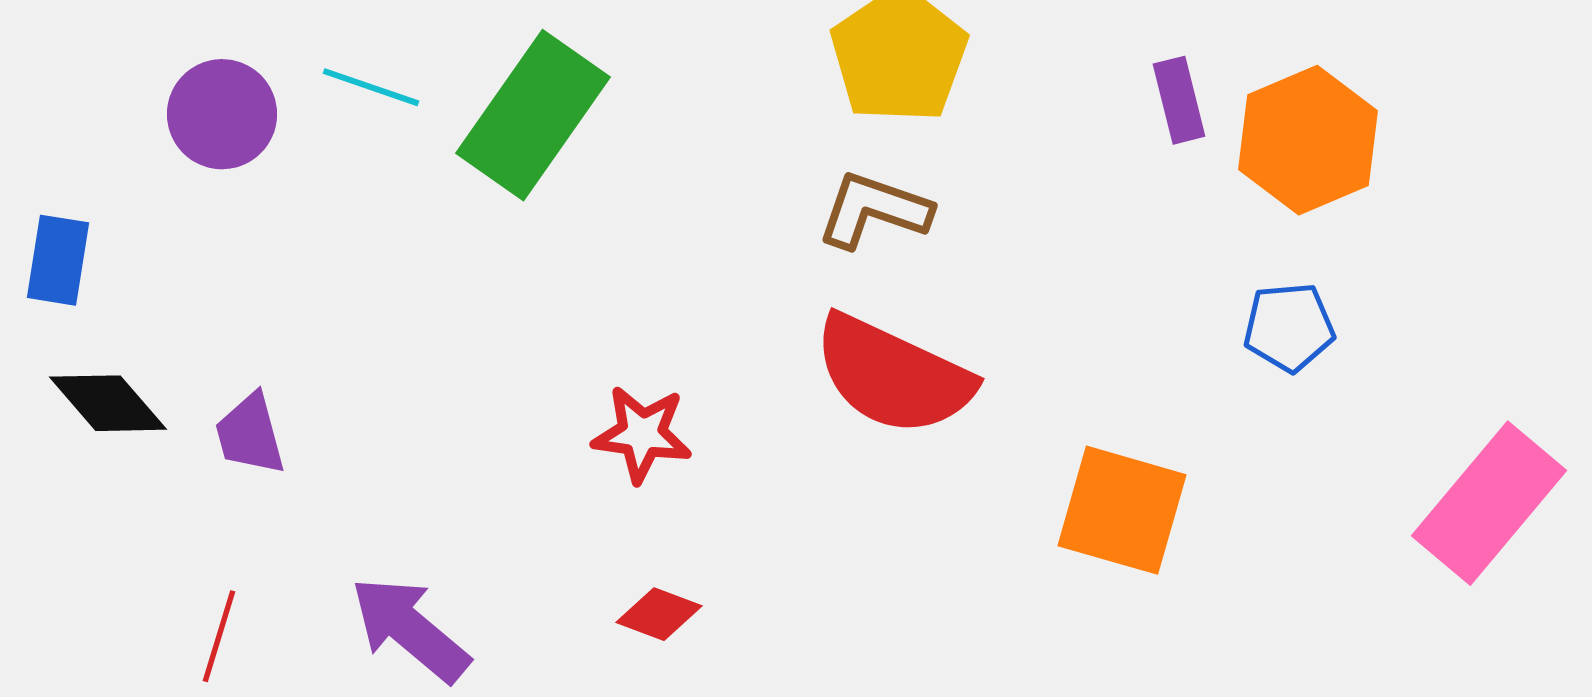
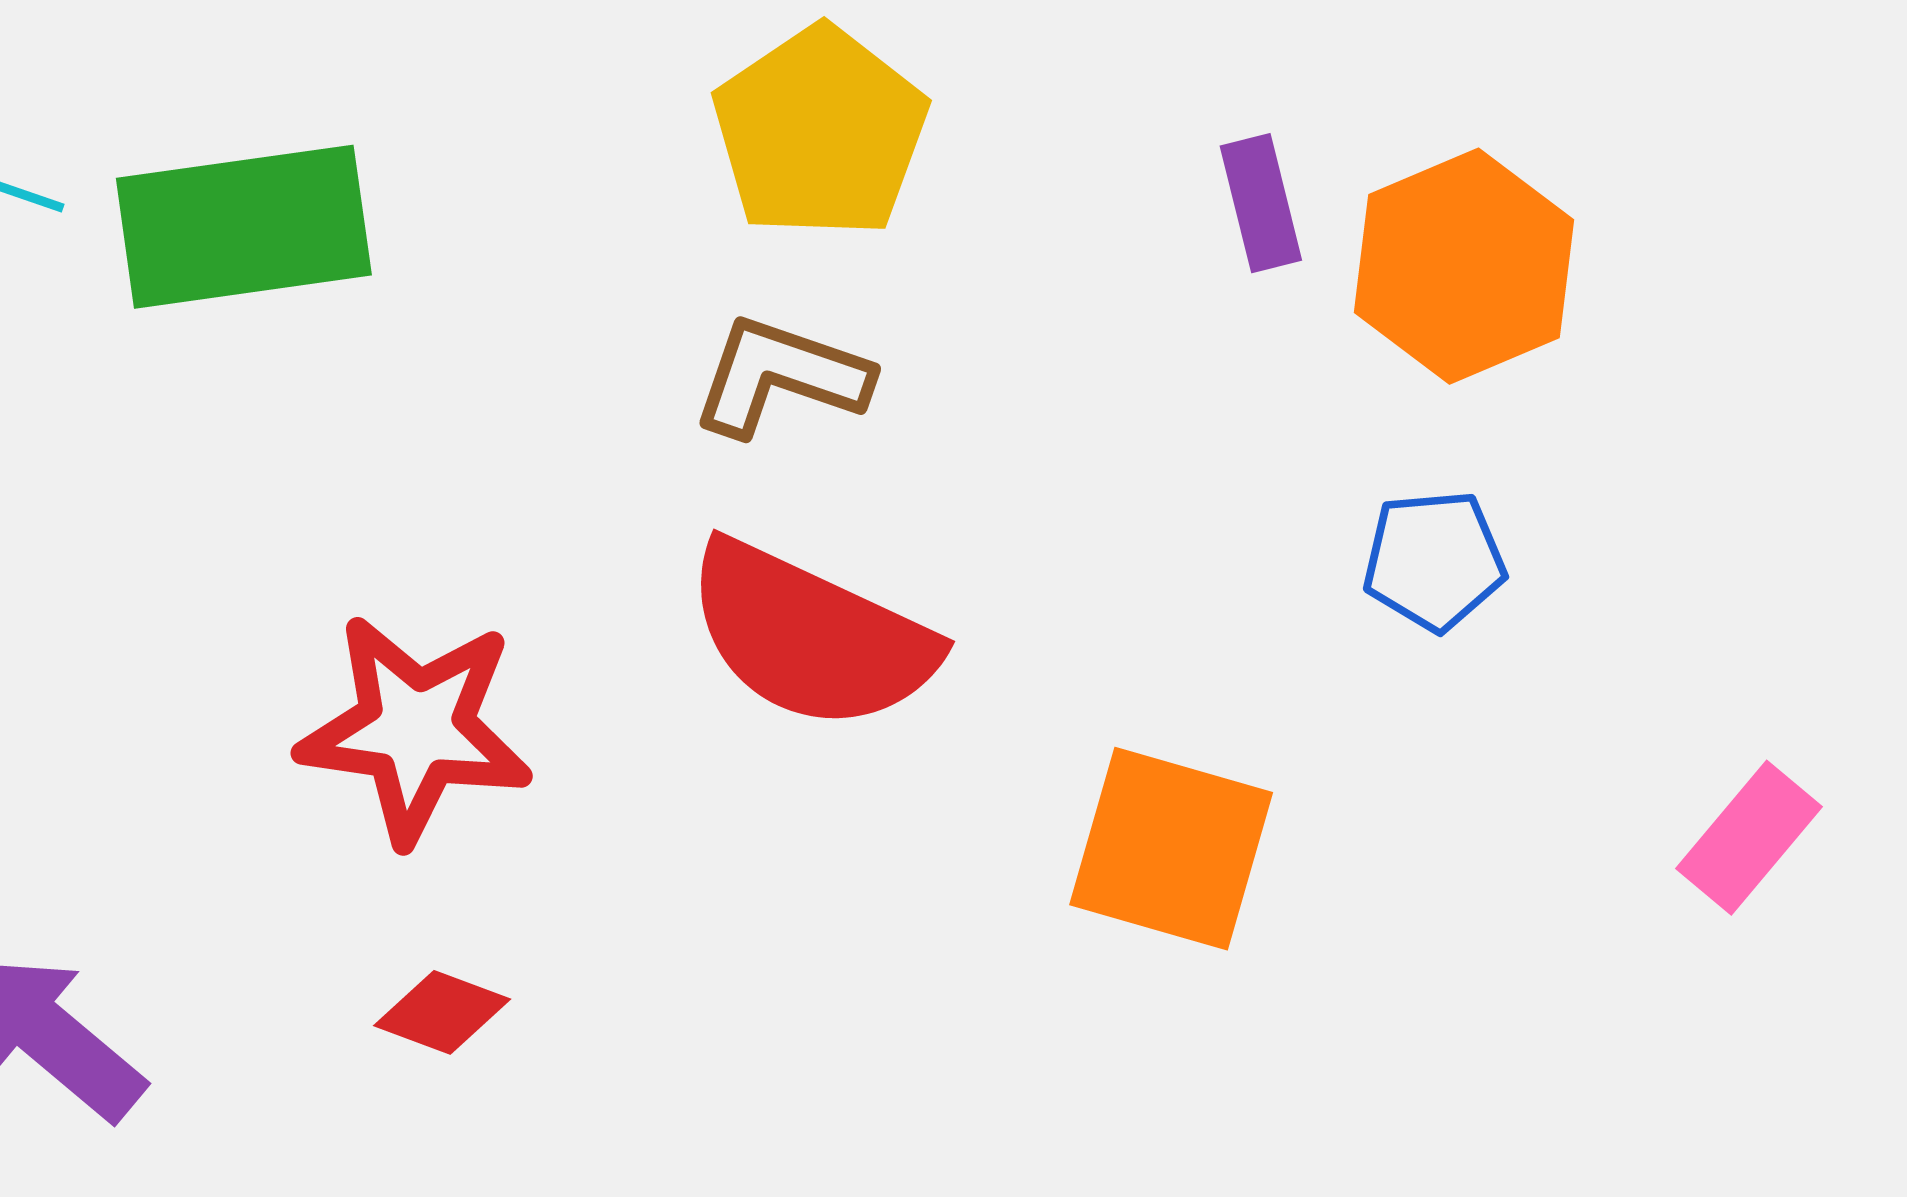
green rectangle: (533, 115) -> (244, 227), turned 47
red star: (642, 434) -> (415, 729), size x1.5
pink rectangle: (1489, 503) -> (1749, 838), size x0.6

